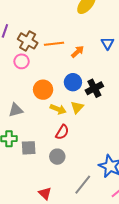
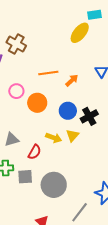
brown cross: (28, 41) -> (16, 44), moved
orange circle: (43, 90) -> (37, 103), moved
red semicircle: (62, 132) -> (34, 152), moved
gray circle: (57, 157) -> (54, 185), size x1.6

